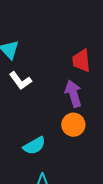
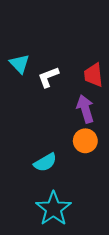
white L-shape: (20, 81) -> (48, 77), moved, turned 105

